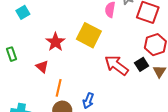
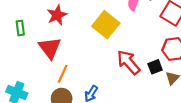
red star: (55, 42) -> (57, 15), moved
red triangle: (42, 67) -> (50, 48), size x1.6

